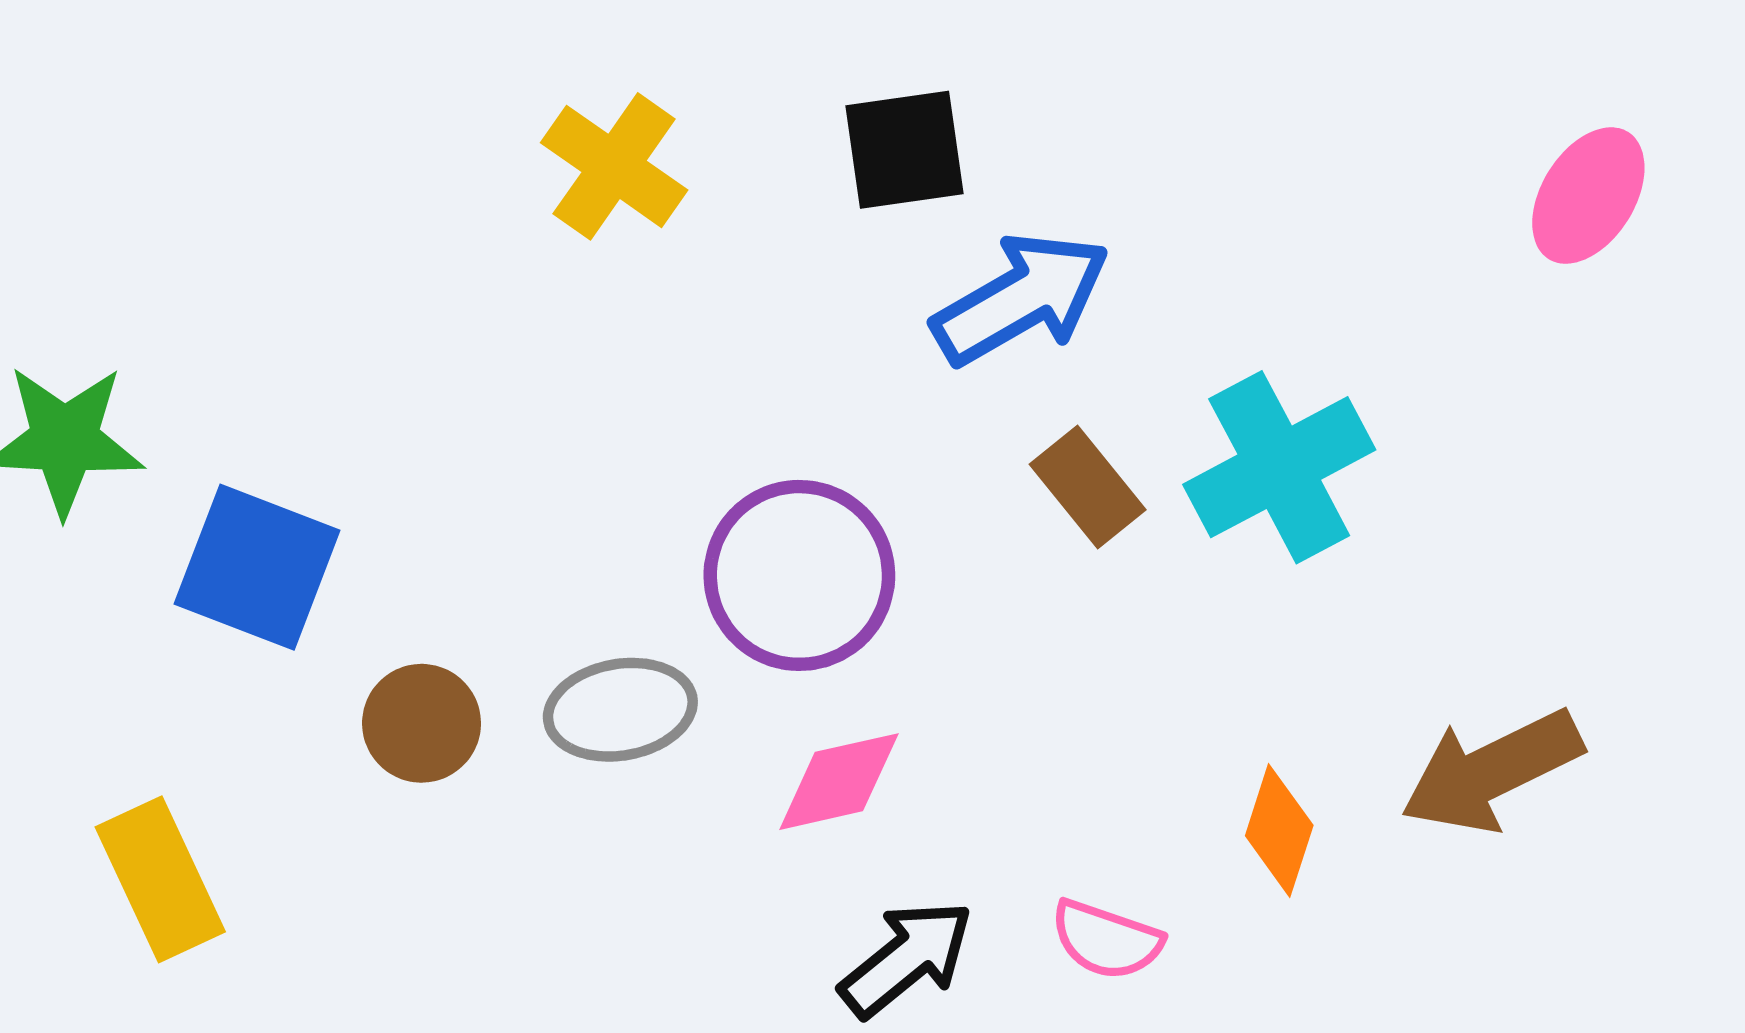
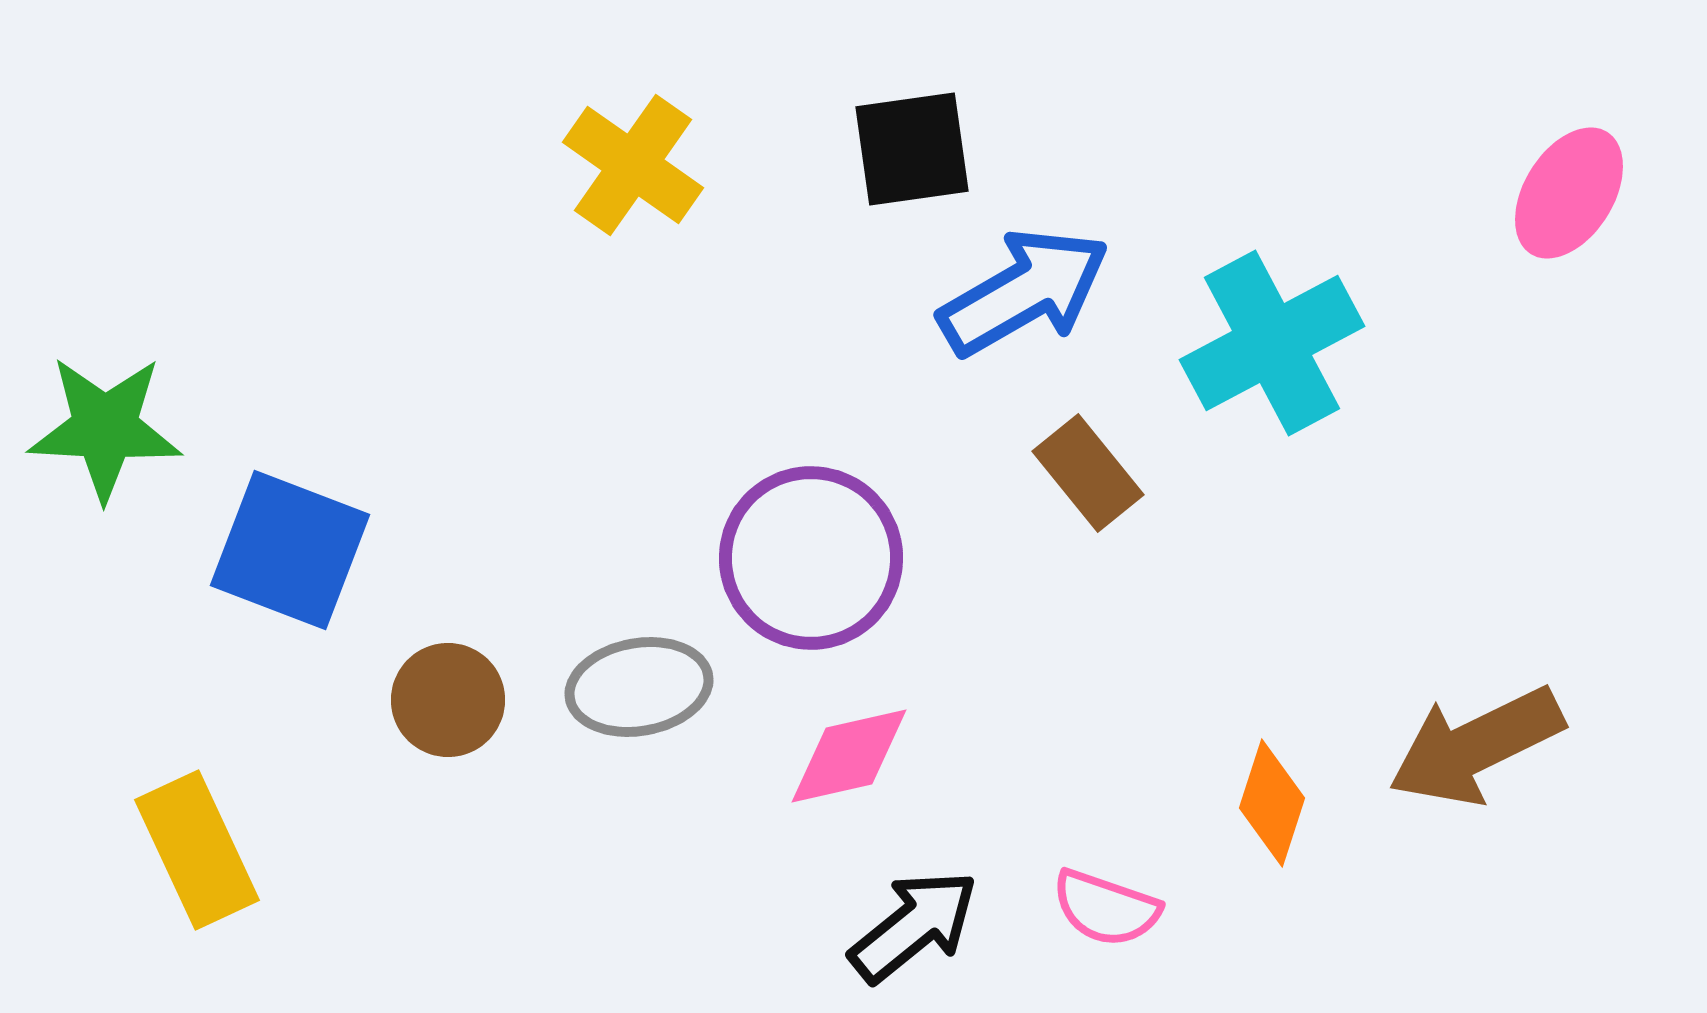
cyan cross: (1279, 467) -> (1272, 343), moved

